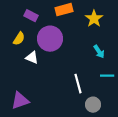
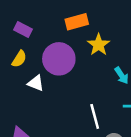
purple rectangle: (31, 16) -> (23, 29), moved
yellow star: (94, 19) -> (99, 45), moved

